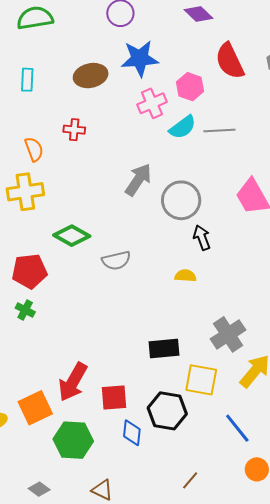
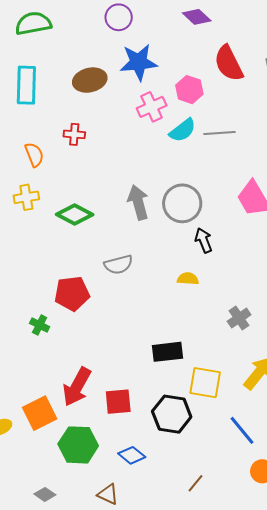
cyan rectangle: (27, 80) -> (26, 85), size x1.6
gray arrow: (138, 180) -> (138, 202), moved, turned -48
yellow cross: (25, 192) -> (26, 197), size x0.7
green diamond: (72, 236) -> (75, 214), moved
red pentagon: (30, 271) -> (72, 293), moved
green cross: (25, 310) -> (40, 325), moved
gray cross: (228, 334) -> (239, 318), moved, size x0.7
blue diamond: (132, 433) -> (132, 455), moved, turned -56

